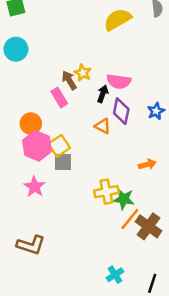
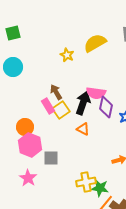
yellow star: (83, 73) -> (67, 55), moved
black arrow: (103, 94) -> (83, 103), size x1.6
purple diamond: (121, 111) -> (106, 107), moved
yellow square: (59, 146) -> (61, 110), moved

